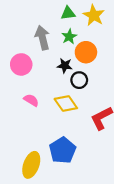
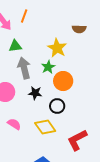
green triangle: (68, 13) -> (15, 46), moved
yellow star: (94, 15) -> (57, 48), moved
black star: (65, 66) -> (35, 93), moved

